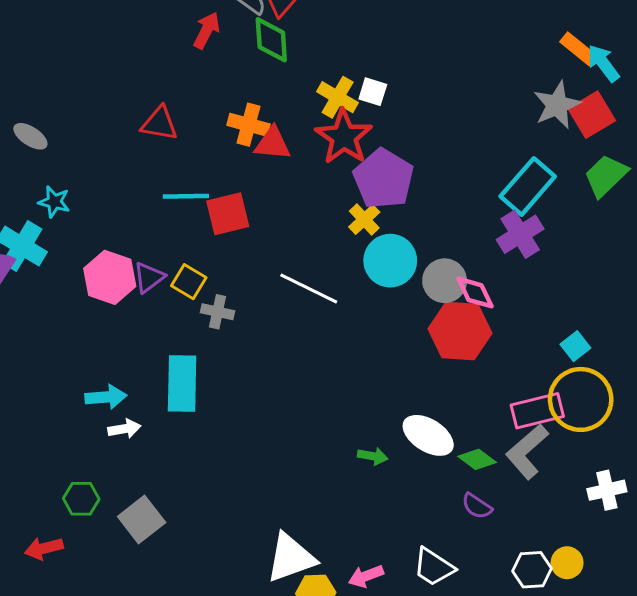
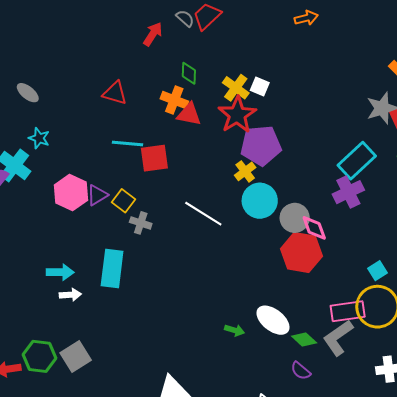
green diamond: (271, 40) -> (189, 73), moved, size x0.7
purple pentagon: (383, 179) -> (261, 146), turned 30
green hexagon: (81, 499) -> (40, 356), moved, size x1.4

